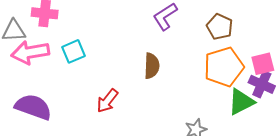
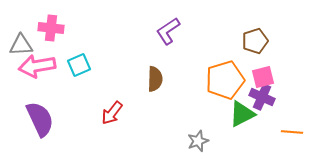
brown pentagon: (220, 27) -> (255, 41), moved, turned 30
purple semicircle: (33, 107) -> (40, 119), turned 45

